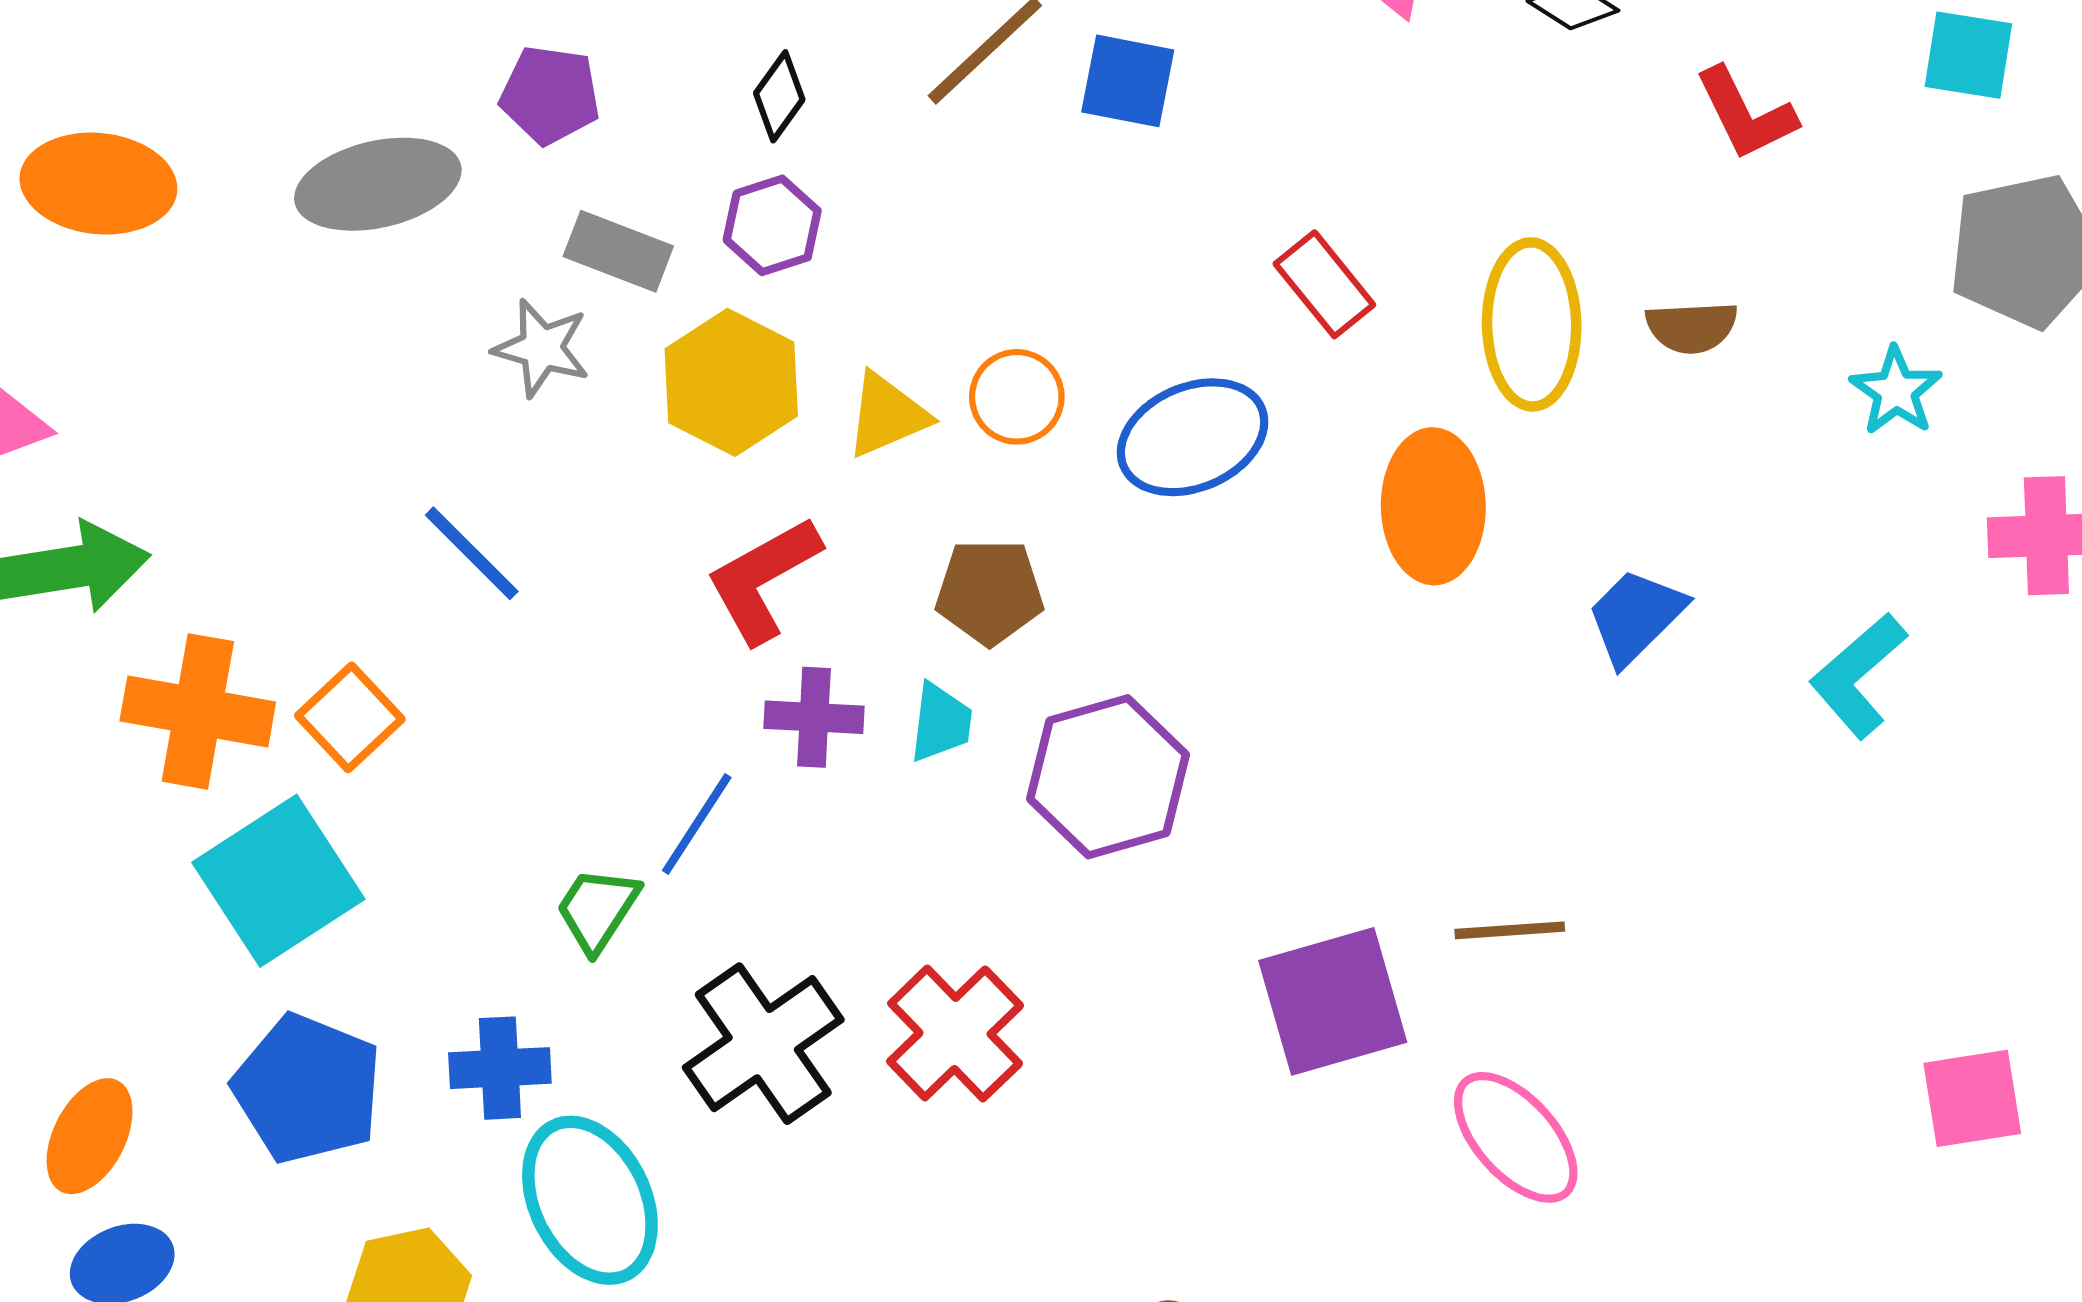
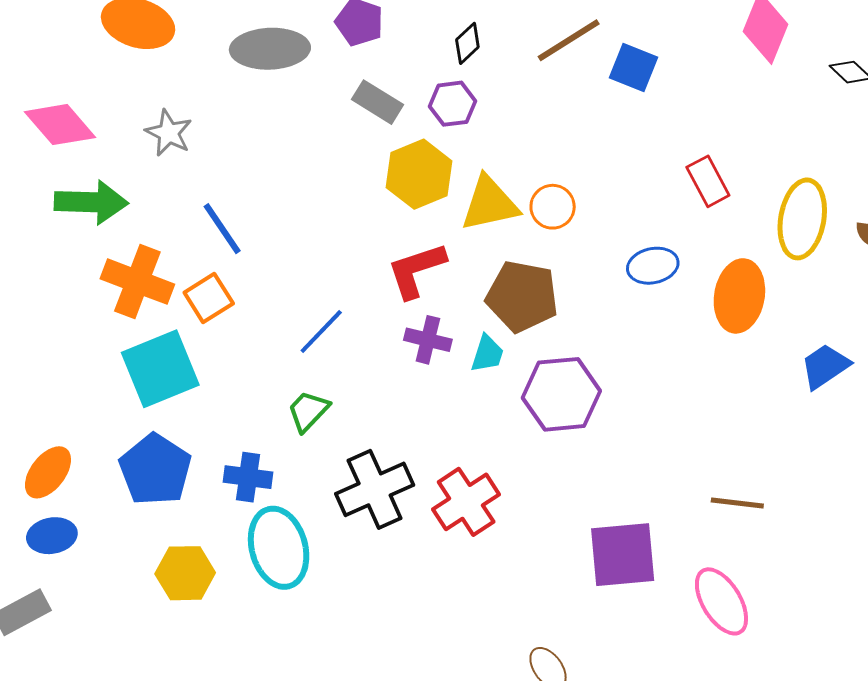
gray star: (542, 348) -> (169, 133), moved
yellow triangle: (887, 415) -> (490, 204), size x1.4
blue ellipse: (1193, 437) -> (653, 266), moved, size x0.7
blue line: (472, 553) -> (222, 229), moved
brown pentagon: (990, 592) -> (522, 296), size x1.4
blue line: (697, 824) -> (321, 332), moved
purple square: (1333, 1001) -> (623, 555), moved

